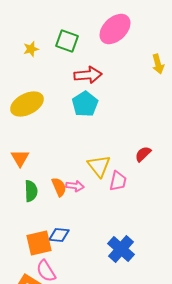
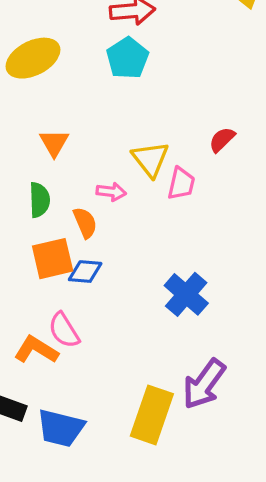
orange triangle: (20, 158) -> (54, 143), moved
orange semicircle: (59, 187) -> (85, 223), moved
orange square: (39, 243) -> (53, 259), moved

